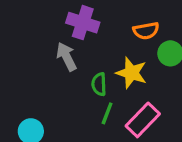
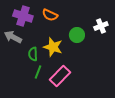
orange semicircle: (146, 31) -> (50, 15), moved, turned 35
gray arrow: (67, 57) -> (13, 37), turned -36

